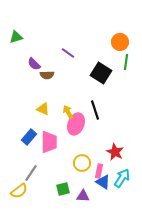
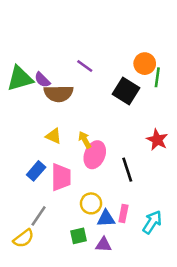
green triangle: (16, 37) -> (20, 79), moved, size x1.6
orange circle: (120, 42) -> (145, 64), moved
brown semicircle: (47, 75) -> (59, 94), size x1.6
black line: (95, 110) -> (127, 170), moved
red star: (115, 152) -> (157, 140), moved
yellow circle: (82, 163) -> (91, 203), moved
blue triangle: (103, 182) -> (106, 218), moved, turned -35

